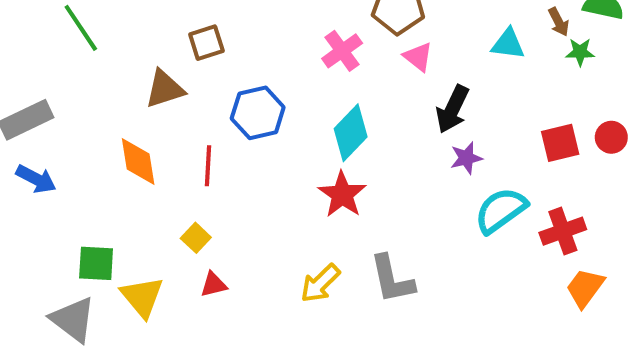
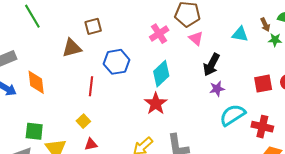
orange diamond: (138, 162) -> (36, 82), moved
red cross: (563, 231) -> (262, 127), turned 30

